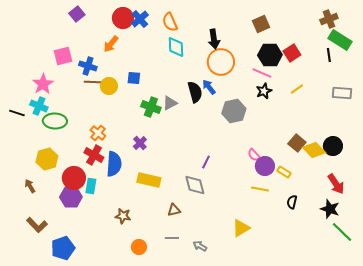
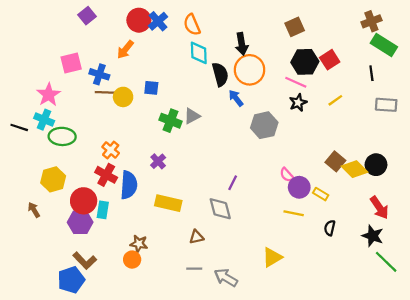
black line: (329, 55) -> (371, 73), moved
black semicircle: (195, 92) -> (220, 74), moved
brown L-shape: (37, 225) -> (85, 261), moved
gray arrow: (200, 246) -> (226, 278), size x1.5
orange circle: (139, 247) -> (132, 260), moved

